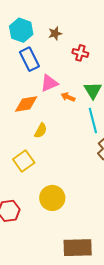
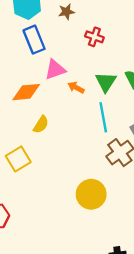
yellow circle: (52, 198) -> (91, 194), moved

